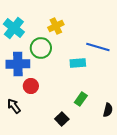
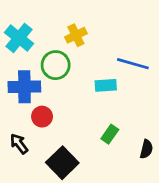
black square: (62, 119) -> (62, 163), moved, size x1.6

